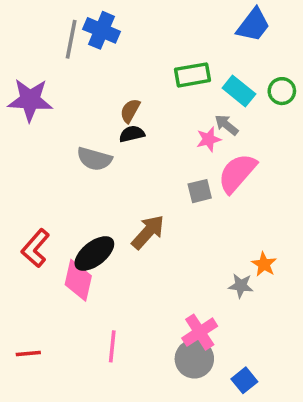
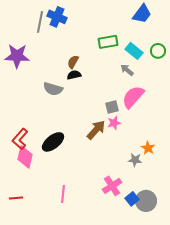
pink star: (209, 139) -> (114, 123), moved
brown arrow: (148, 232) -> (96, 130), moved
pink diamond: (78, 280) -> (25, 157), moved
gray circle: (194, 359) -> (146, 201), moved
blue square: (244, 380) -> (132, 199), moved

